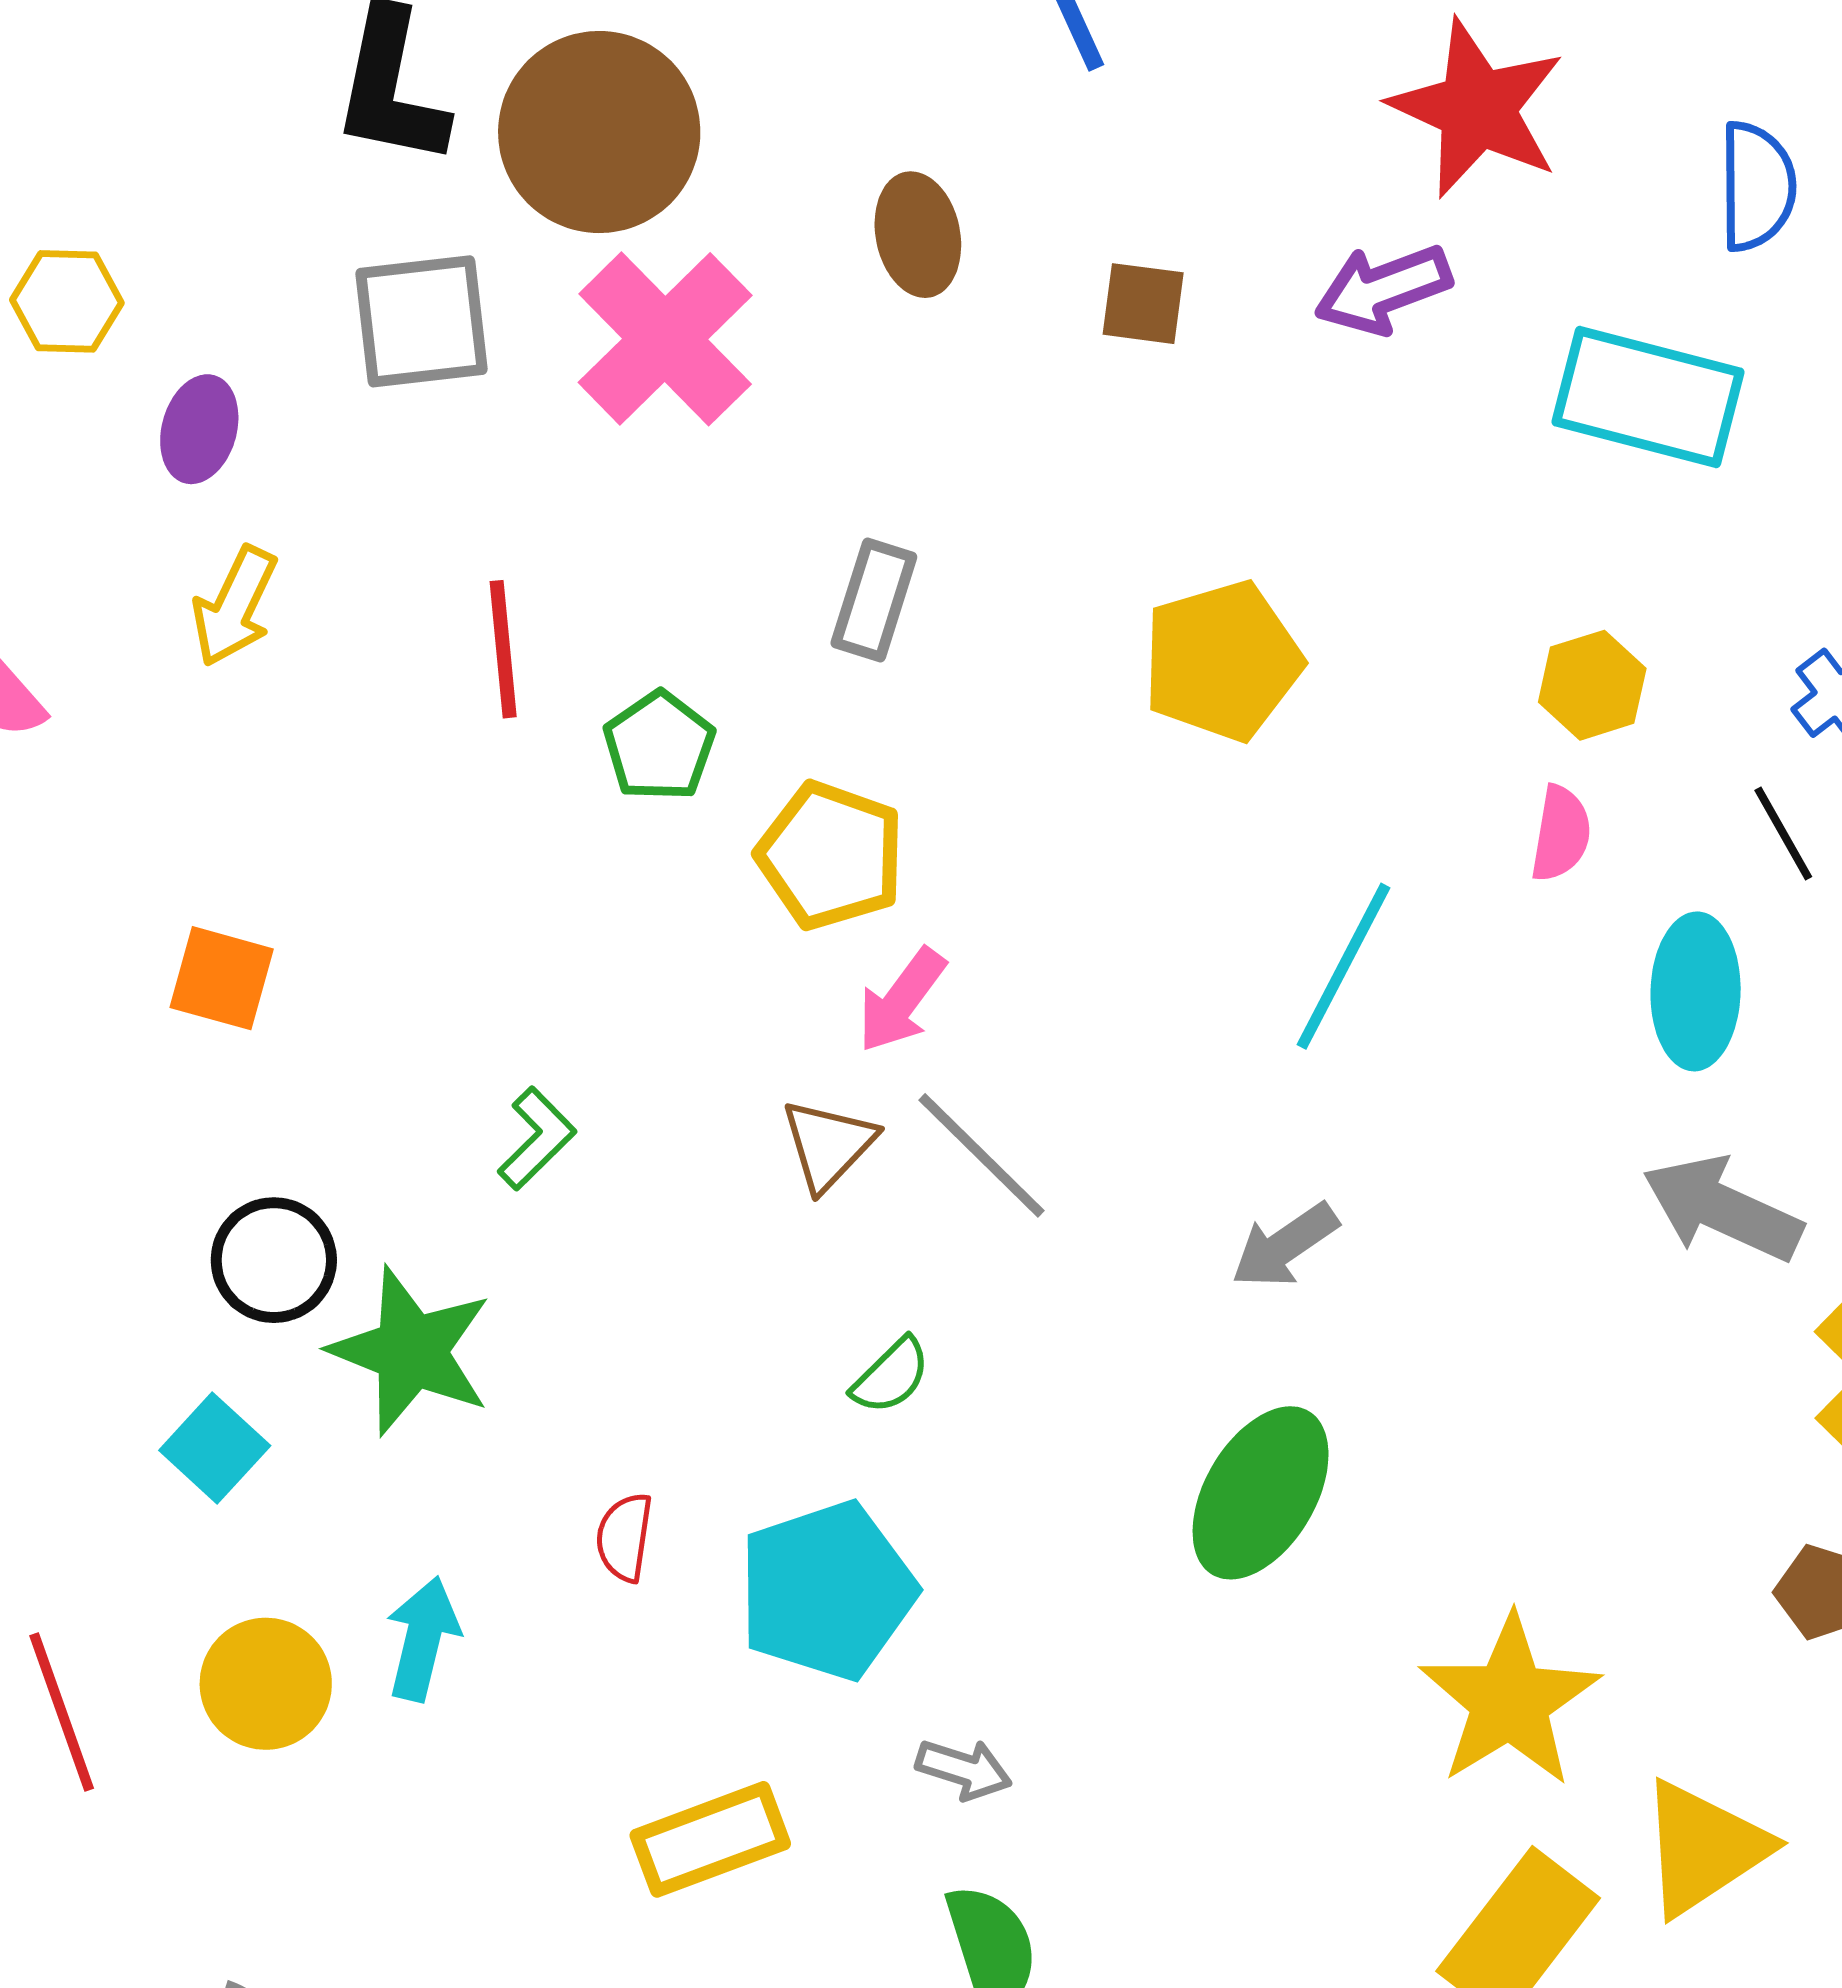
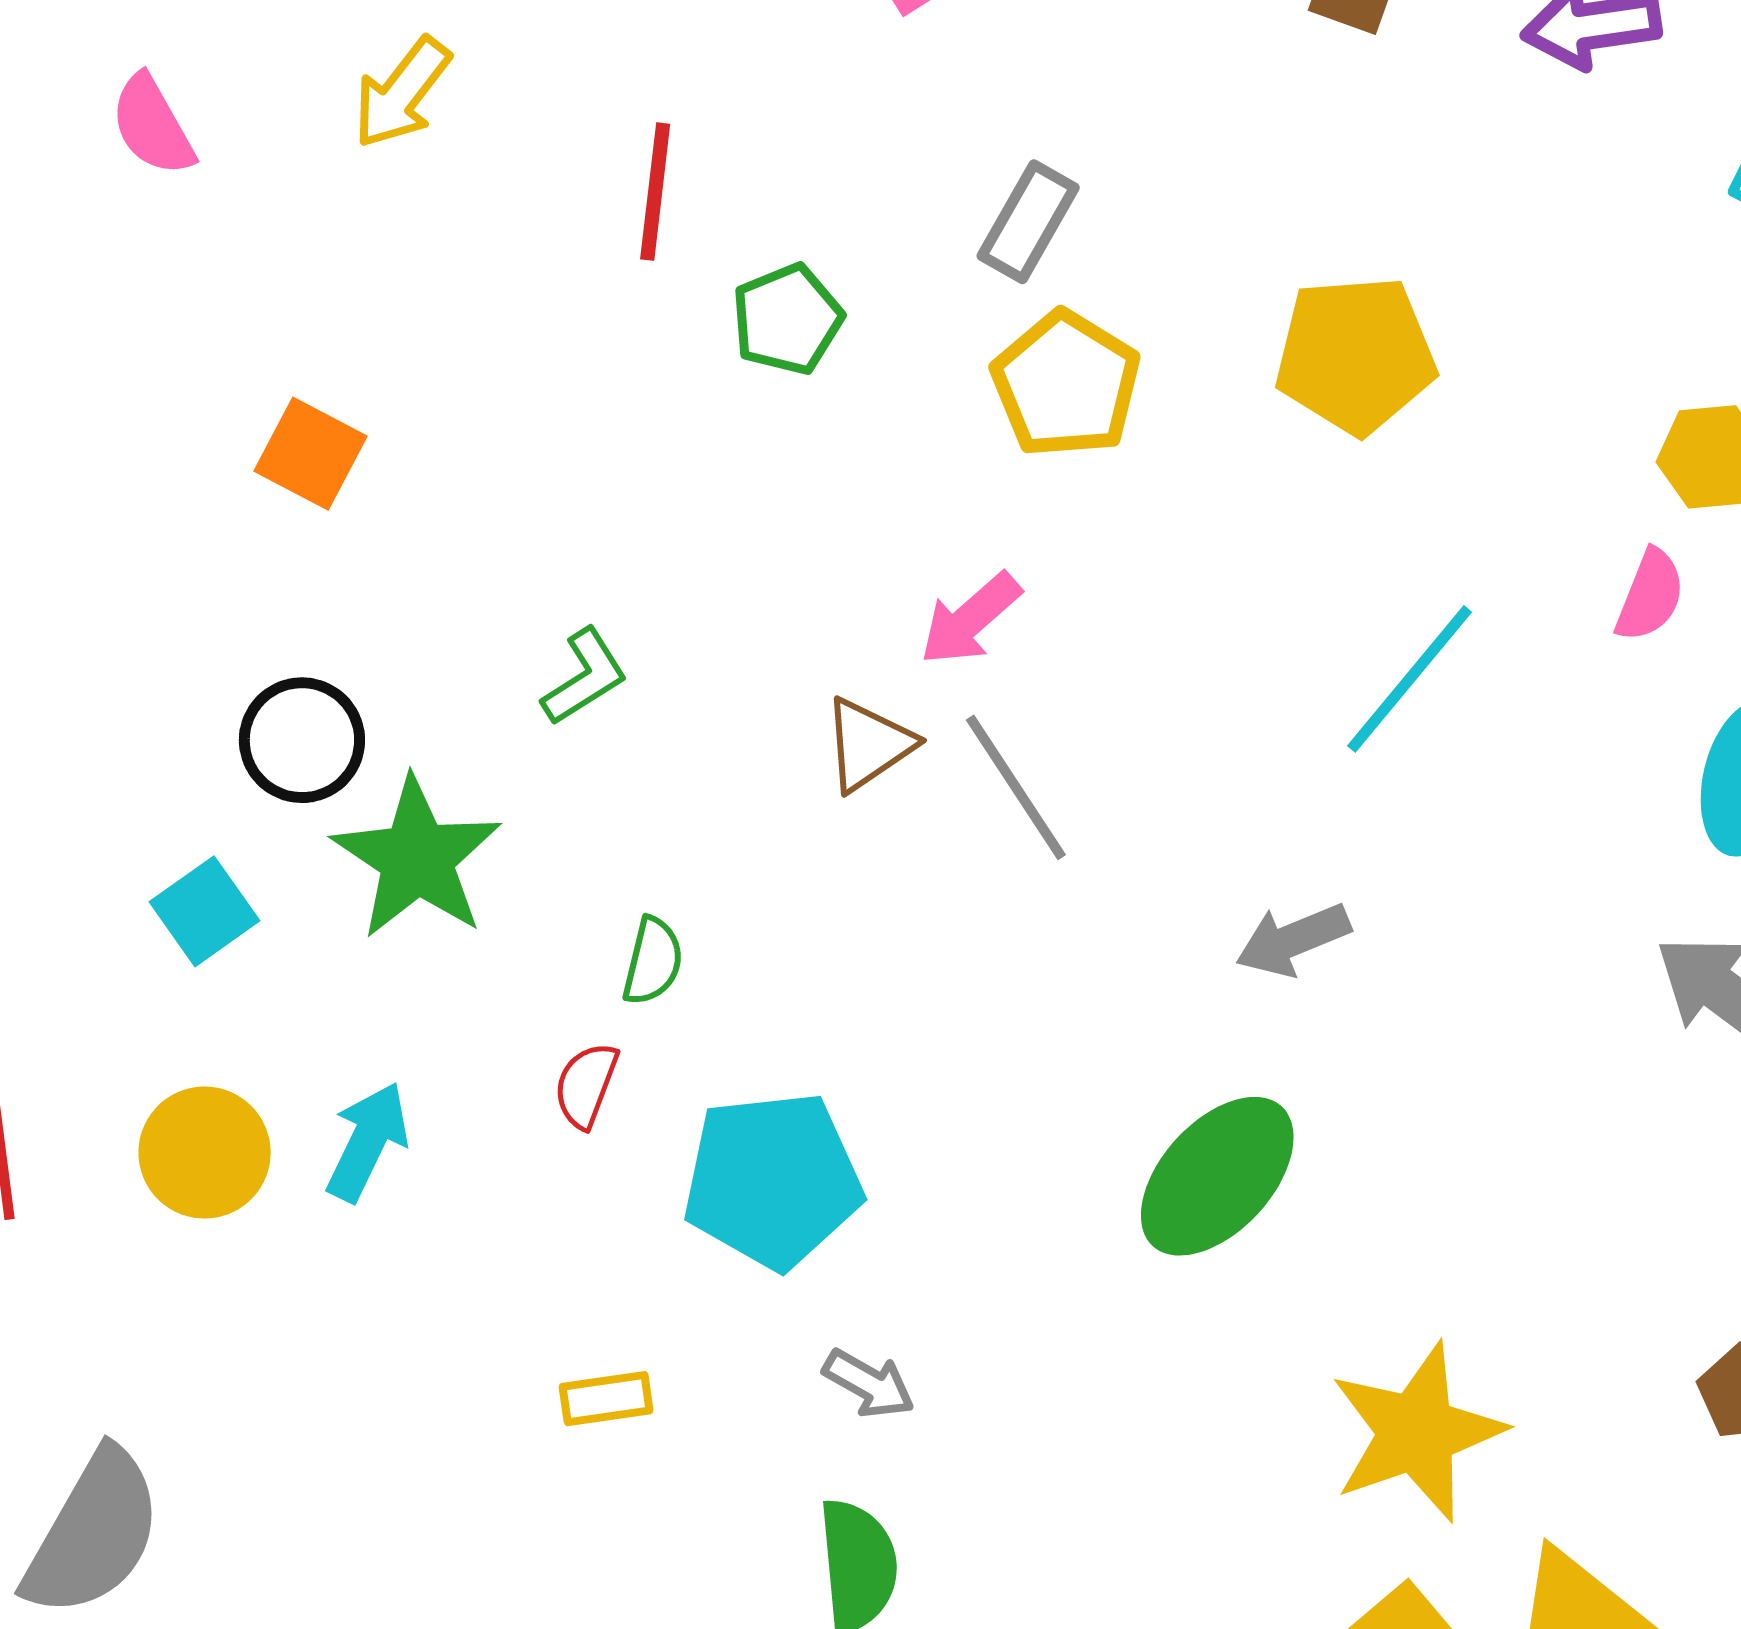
yellow pentagon: (831, 855) -> (1066, 384), moved
green semicircle: (891, 1376) -> (653, 961), moved, turned -44
yellow rectangle: (710, 1839) -> (606, 1399), size x0.6

